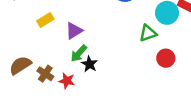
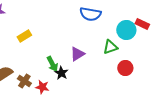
purple triangle: (74, 31) -> (77, 54), moved
green arrow: (79, 53) -> (52, 64), turned -70

